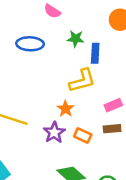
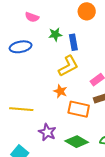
purple star: (54, 133) -> (47, 132), moved
orange rectangle: (83, 136) -> (79, 109), size x1.5

